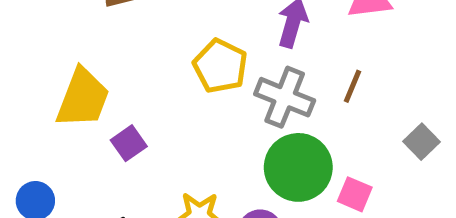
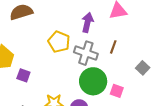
purple square: (129, 143) -> (23, 75), turned -32

